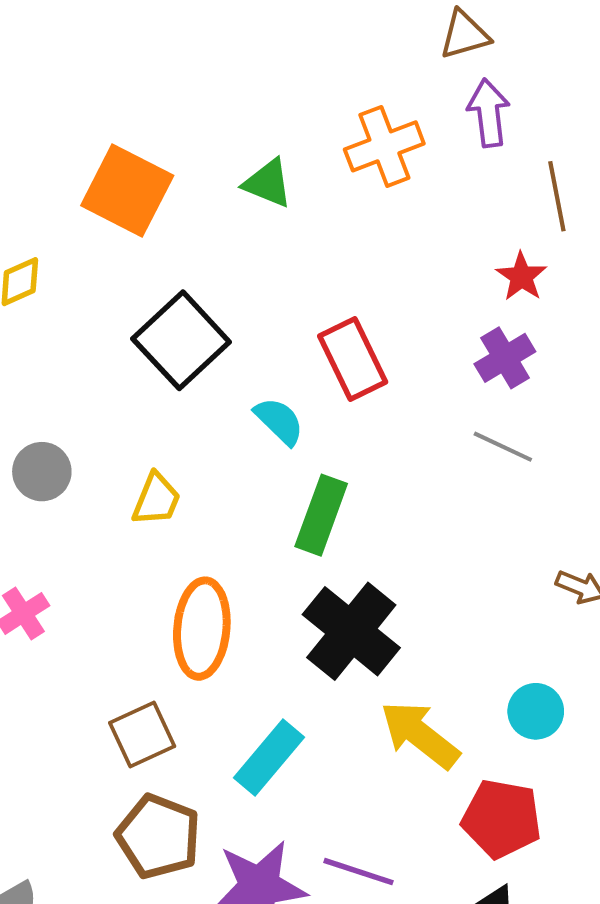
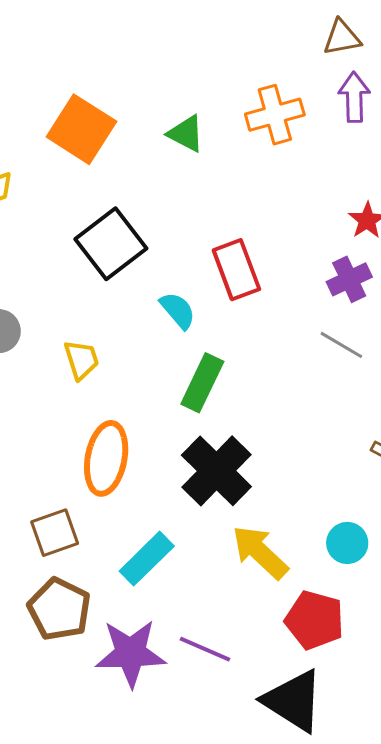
yellow trapezoid: (156, 499) -> (81, 360), turned -45

